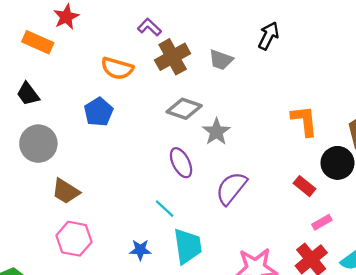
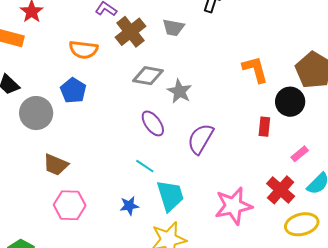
gray circle: (38, 144) -> (36, 113), moved
red rectangle: (304, 186) -> (264, 127), turned 66
pink rectangle: (322, 222) -> (300, 154), moved

